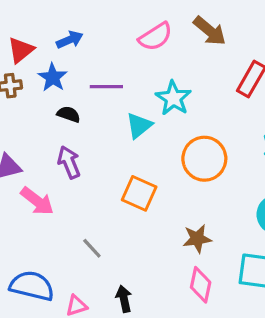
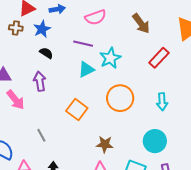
pink semicircle: (155, 37) -> (95, 17), moved
purple line: (106, 87) -> (83, 44), moved

